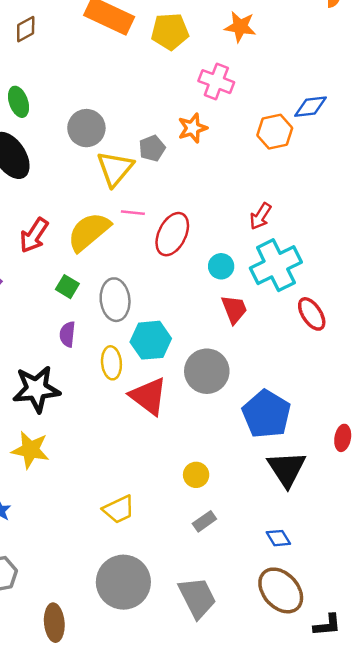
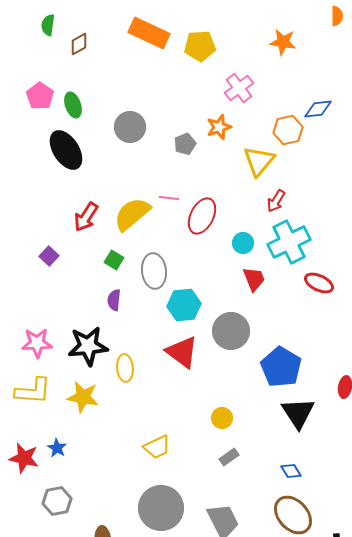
orange star: (240, 27) -> (283, 42), moved
pink cross: (216, 82) -> (239, 88), turned 32
yellow triangle: (115, 169) -> (259, 161), moved
red ellipse: (312, 314) -> (319, 283), turned -32
yellow ellipse: (111, 363) -> (125, 368), moved

